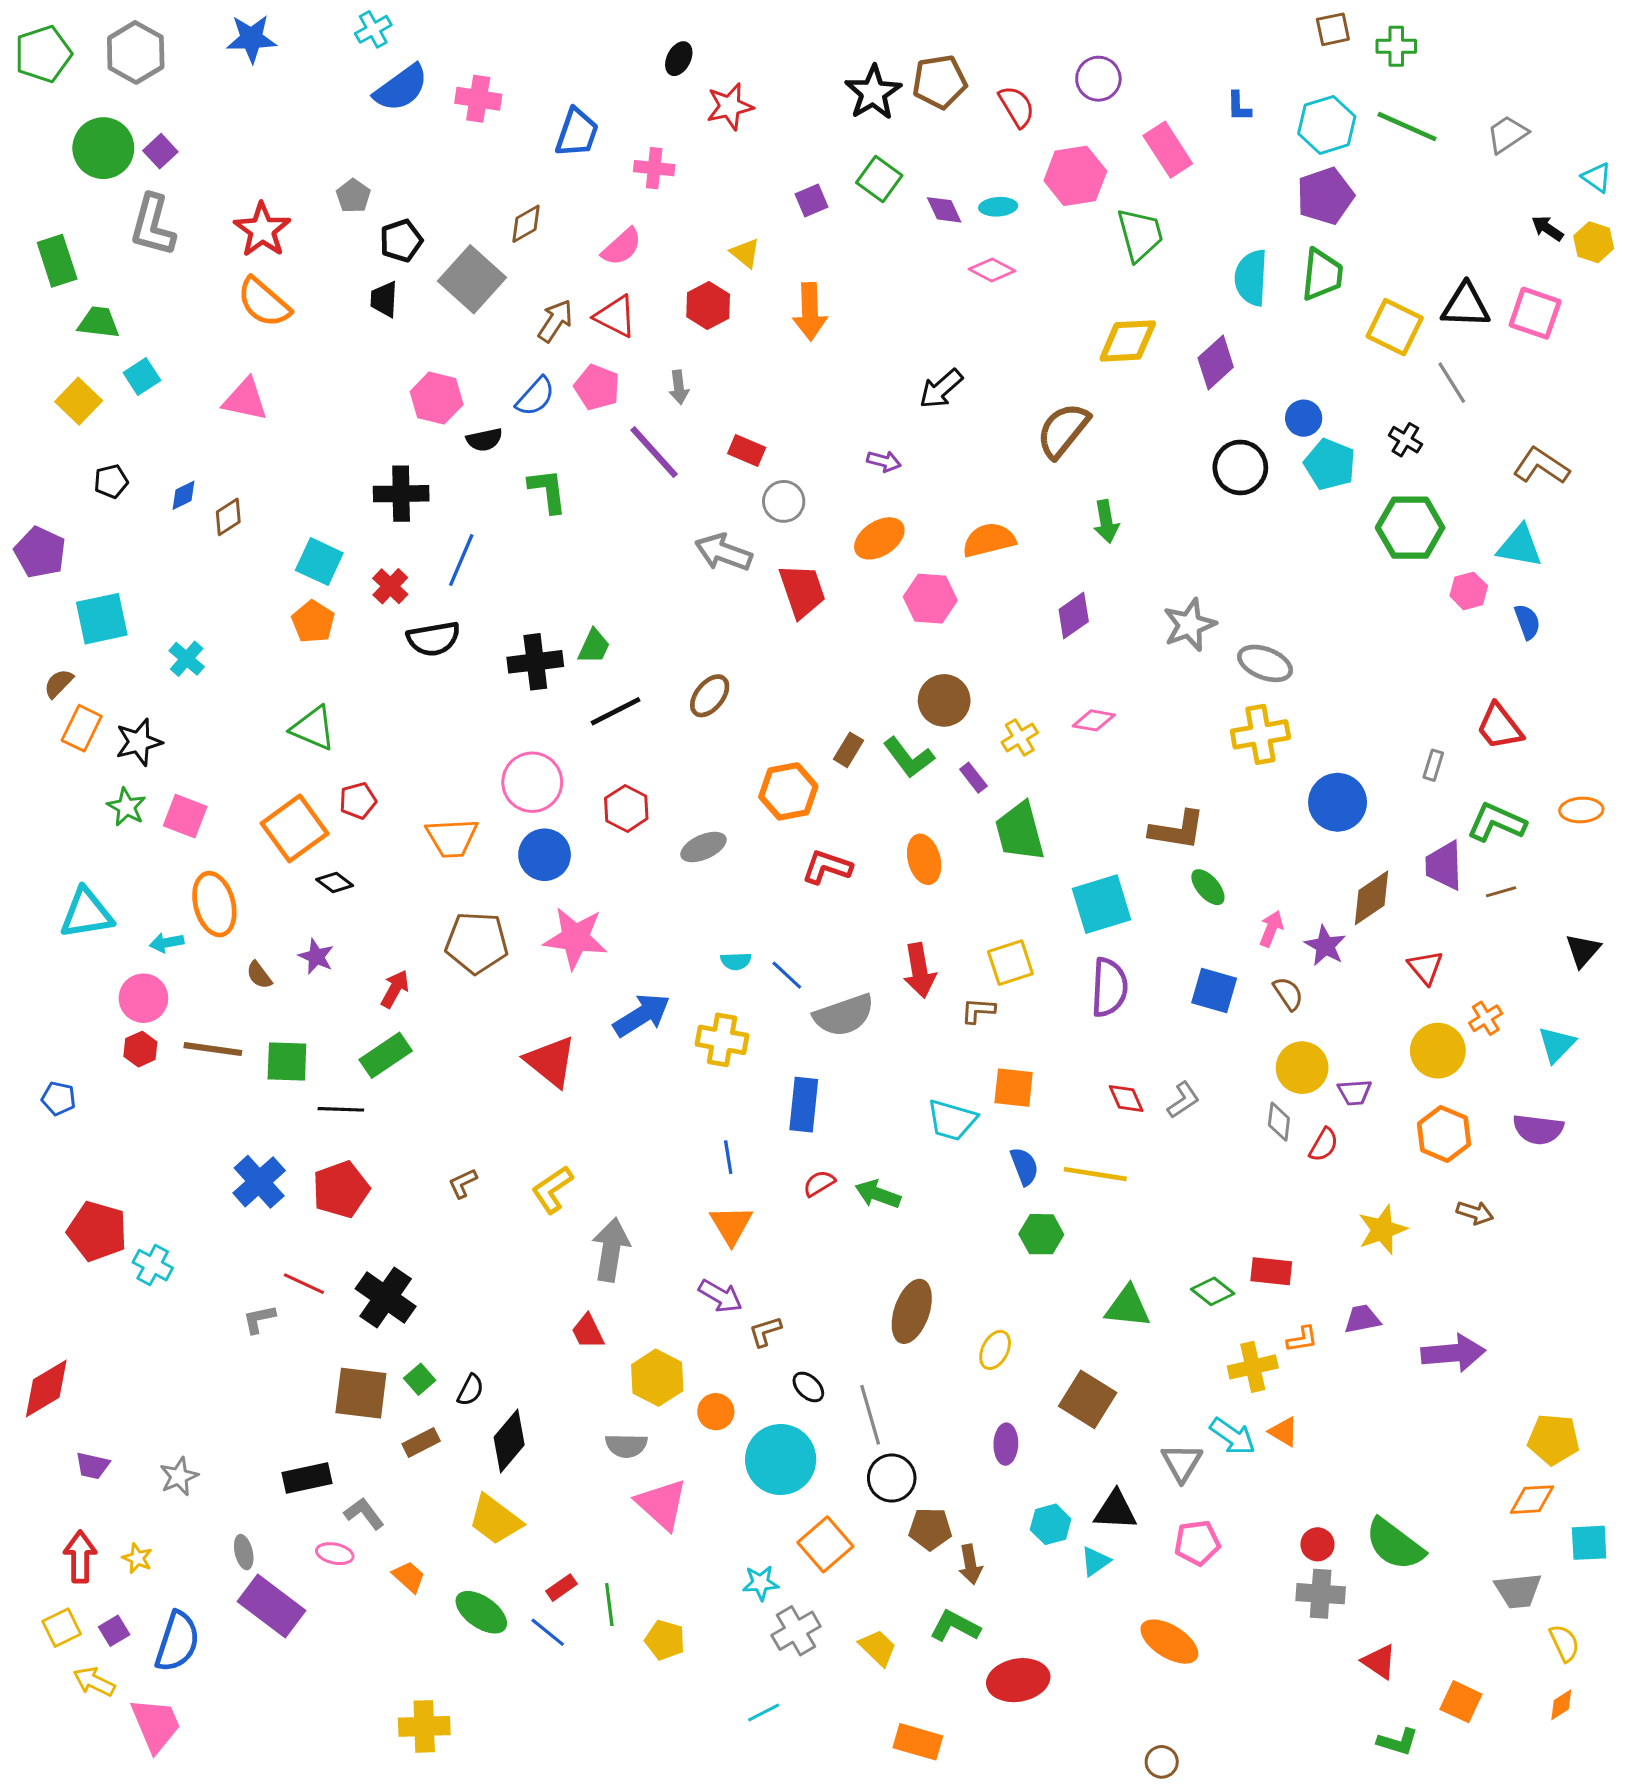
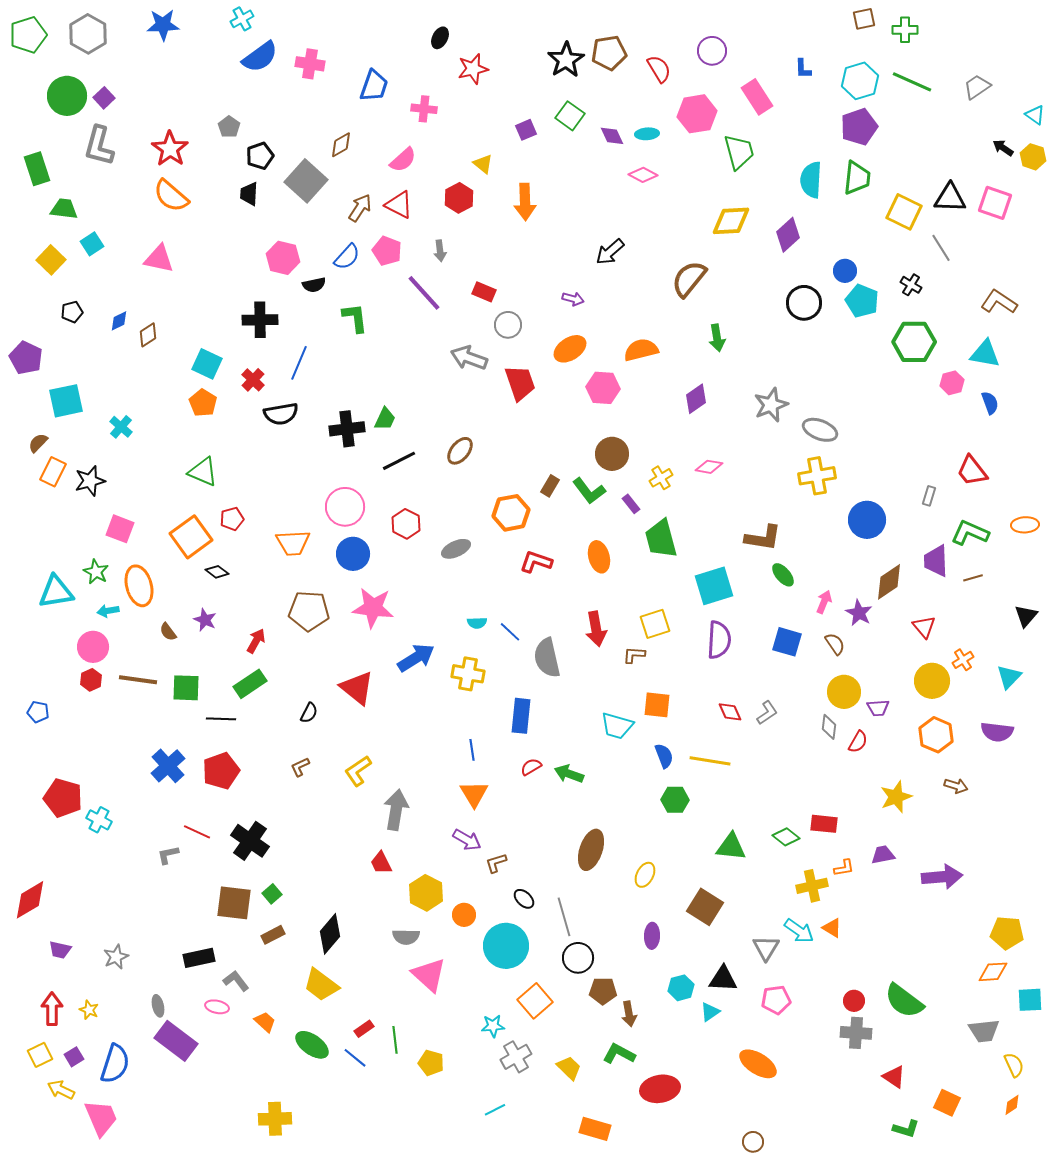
green star: (126, 807) -> (96, 572), moved
gray semicircle: (844, 1015) -> (547, 658), turned 96
black semicircle: (470, 1390) -> (309, 713), moved

